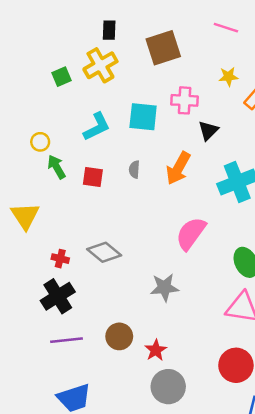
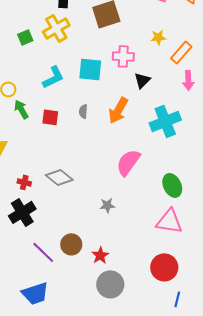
gray star: (164, 287) -> (107, 205), size x0.7
purple line: (67, 340) -> (43, 252), moved, turned 50

